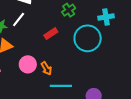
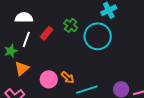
green cross: (69, 10) -> (71, 25), moved
red rectangle: (51, 34) -> (47, 33), moved

